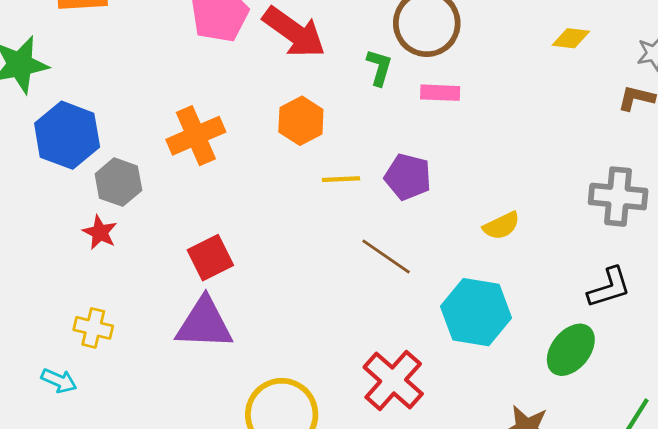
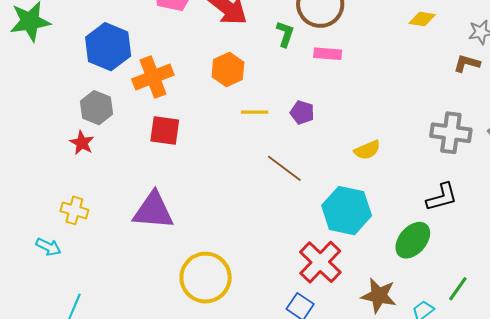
blue hexagon: (67, 135) -> (108, 47), moved
purple pentagon: (408, 177) -> (302, 113), size x0.7
red square: (210, 258) -> (165, 130), moved, turned 32
red cross: (393, 380) -> (320, 262), moved

